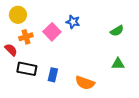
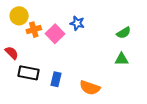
orange cross: (26, 37) -> (34, 30), moved
green triangle: (118, 64) -> (122, 59), moved

